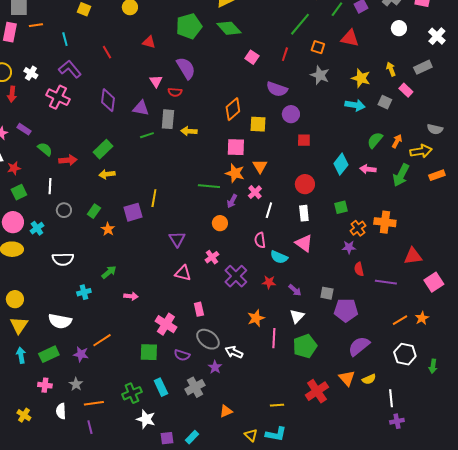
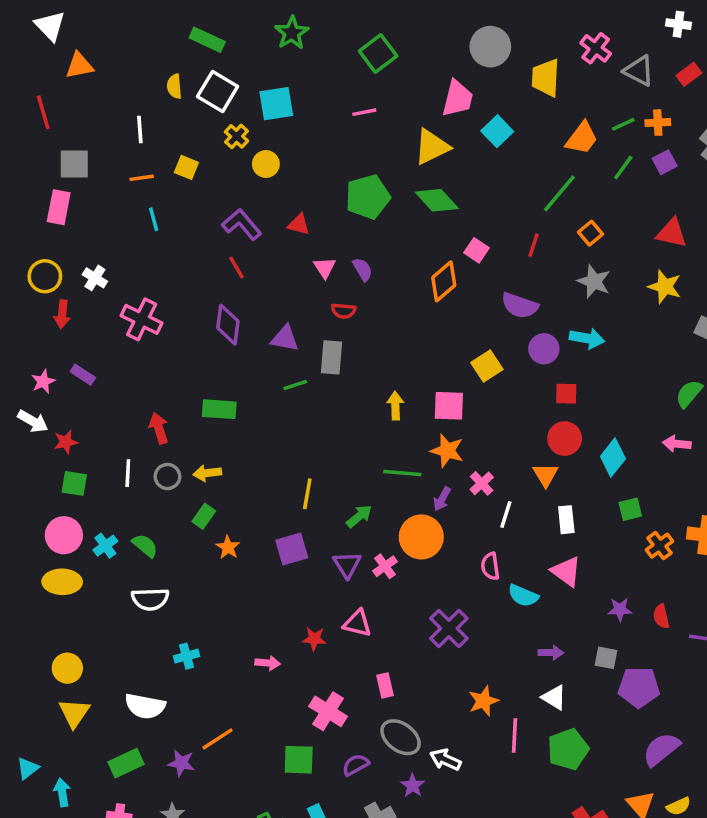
orange line: (36, 25) -> (142, 178), moved
red triangle: (350, 38) -> (672, 233), moved
orange square: (318, 47) -> (590, 233), turned 32
red line: (107, 52) -> (237, 268), moved
purple semicircle: (186, 68) -> (363, 269), size x0.6
purple L-shape: (70, 69) -> (242, 224), moved
pink triangle: (156, 81) -> (325, 268), moved
cyan arrow: (355, 105) -> (587, 338), moved
orange diamond: (233, 109) -> (444, 281), moved
yellow square: (258, 124) -> (487, 366), turned -36
yellow arrow: (189, 131) -> (395, 406), moved, turned 84
green semicircle: (45, 149) -> (145, 546), moved
green rectangle: (103, 149) -> (219, 409), turned 48
red arrow: (68, 160) -> (159, 428), turned -102
cyan diamond: (341, 164) -> (613, 458), moved
orange triangle: (260, 166) -> (546, 475), moved
yellow arrow: (107, 174) -> (207, 473), moved
red circle: (305, 184) -> (565, 439), moved
green square: (19, 192) -> (74, 483), turned 35
gray circle: (64, 210) -> (167, 477), moved
purple square: (133, 212) -> (292, 549), moved
orange circle: (220, 223) -> (421, 537), size x1.6
purple star: (349, 247) -> (620, 609), moved
pink cross: (212, 257) -> (385, 566), moved
green arrow: (109, 272) -> (359, 516), moved
red star: (269, 282) -> (314, 639), moved
purple arrow: (295, 290) -> (551, 653), turned -40
white triangle: (297, 316) -> (554, 697), turned -42
cyan arrow: (21, 355) -> (62, 792), moved
purple semicircle: (182, 355) -> (356, 765), turned 133

